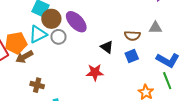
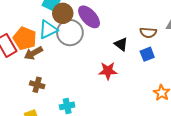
gray circle: (58, 37) -> (70, 33), size x1.6
orange pentagon: (16, 43) -> (25, 38), turned 30
brown cross: (37, 85) -> (37, 85), moved

